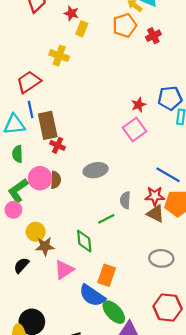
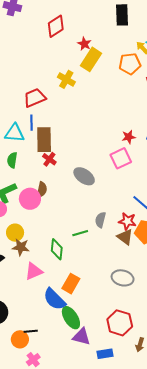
yellow rectangle: (82, 29) -> (91, 59), size x1.6
gray ellipse: (96, 170) -> (84, 176), moved, turned 35
pink circle: (40, 178) -> (30, 199), moved

